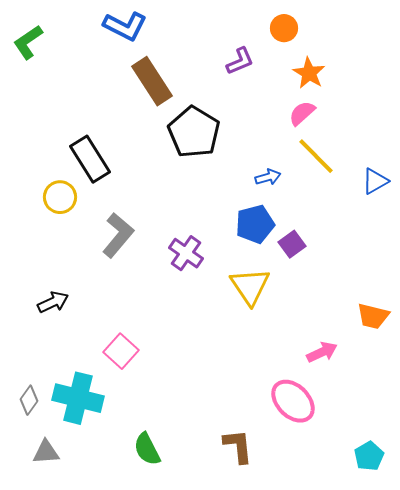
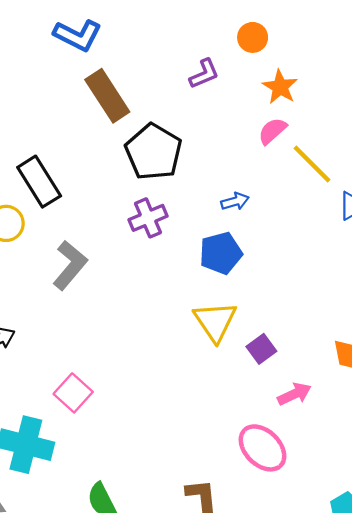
yellow line: (316, 156) -> (312, 164), moved
purple square: (292, 244) -> (261, 349), moved
purple cross: (186, 253) -> (148, 218), moved, turned 32

